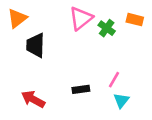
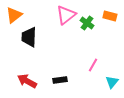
black rectangle: (81, 89) -> (60, 80), moved
cyan triangle: (121, 100) -> (112, 82), moved

